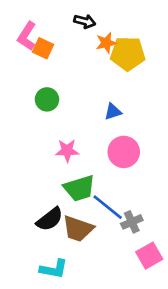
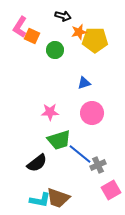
green circle: (47, 99) -> (55, 50), moved
brown trapezoid: (78, 229) -> (58, 198), moved

